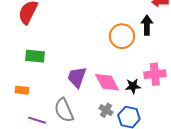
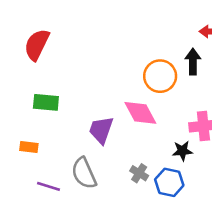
pink diamond: (107, 82) -> (140, 113), moved
black star: (133, 86) -> (182, 151), moved

